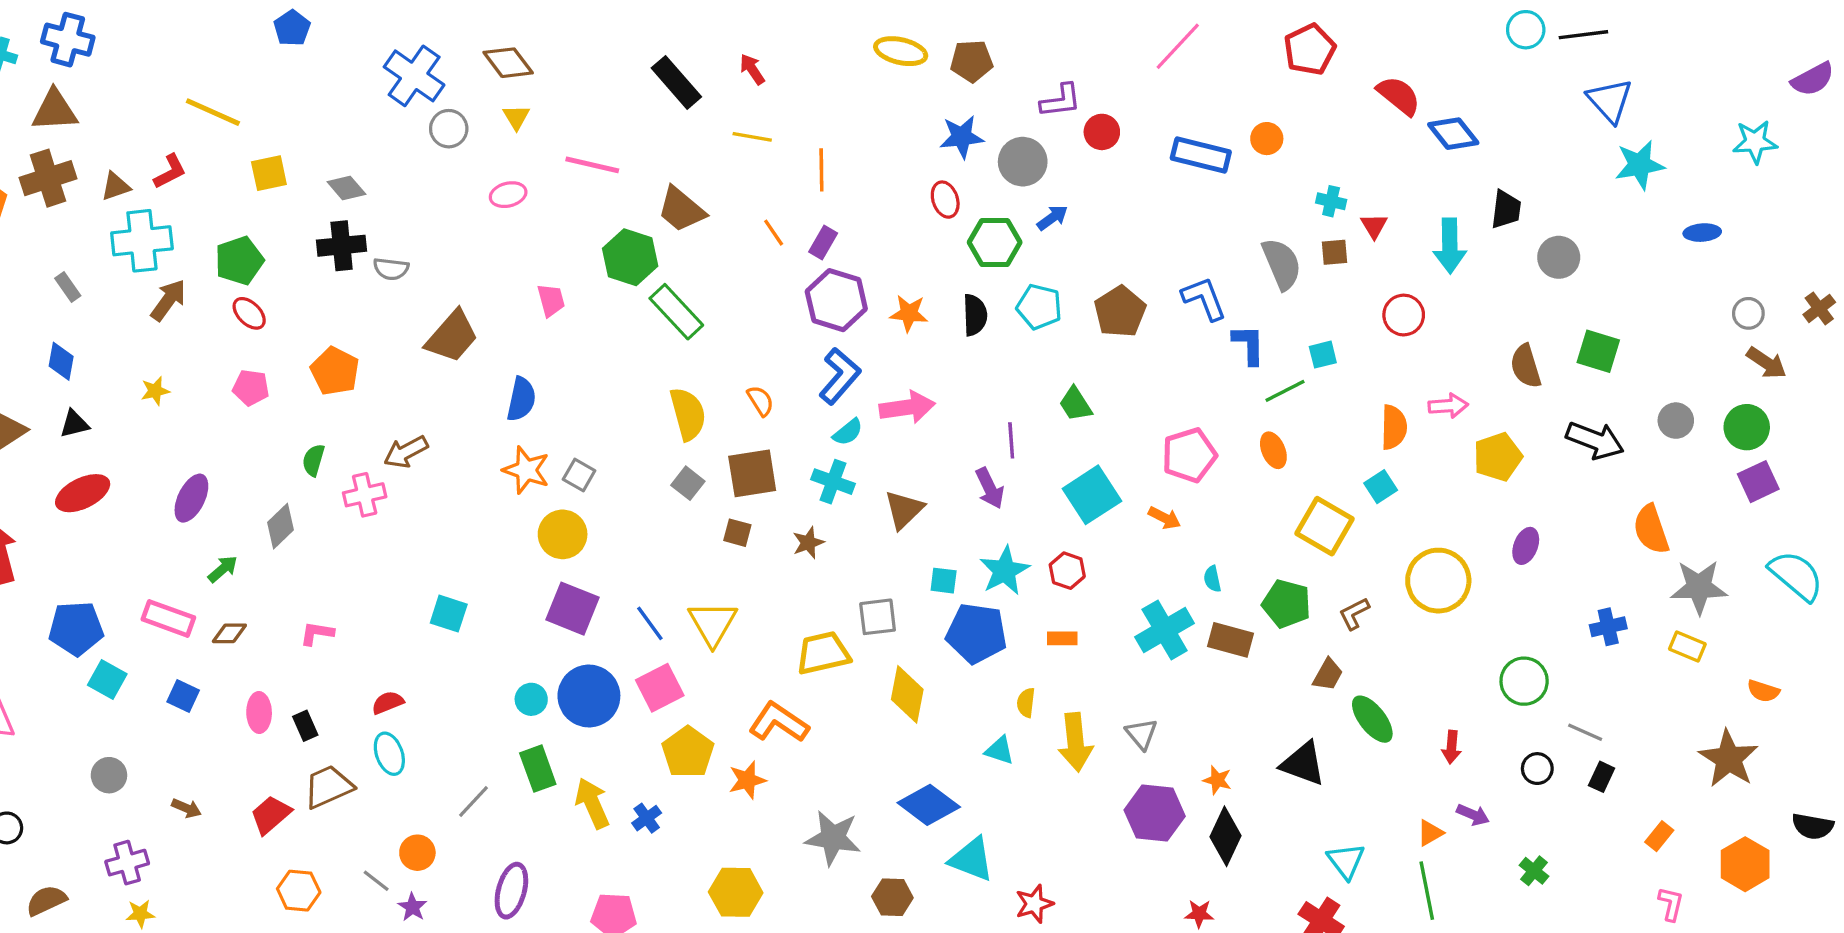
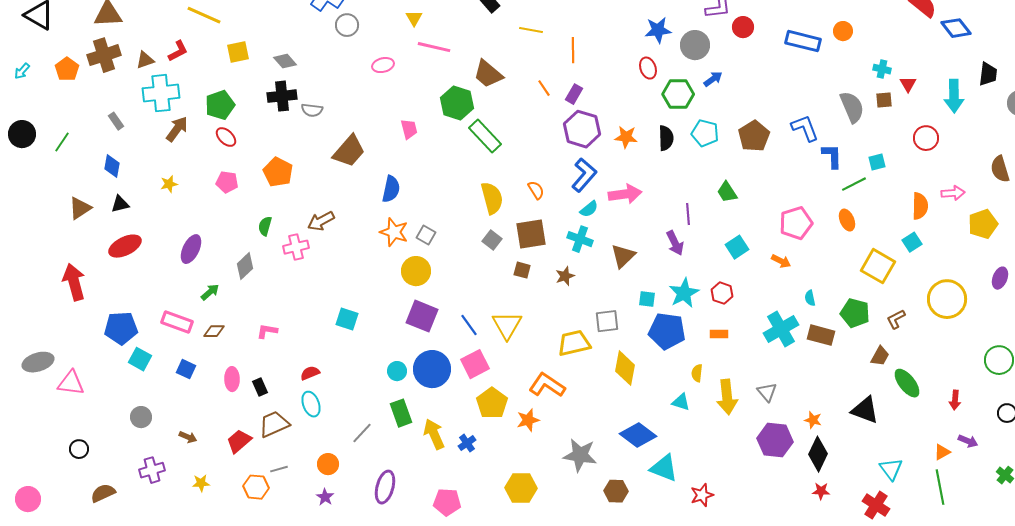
yellow triangle: (516, 117) -> (414, 18), moved
cyan square: (1092, 495) -> (737, 247), size x0.7
gray line: (376, 881) -> (279, 469), moved, turned -54
yellow star: (140, 914) -> (201, 483), moved
red star: (1199, 914) -> (821, 491), moved

